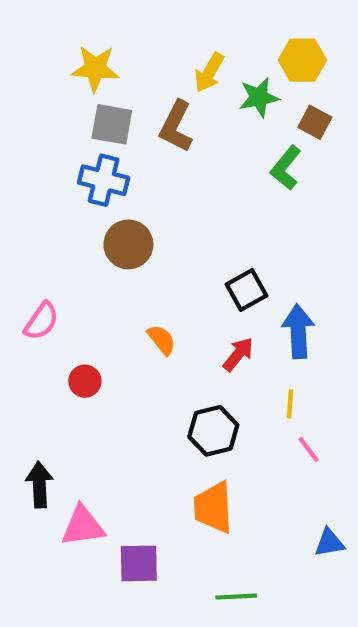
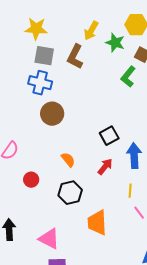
green star: (259, 97) -> (115, 43), turned 30
black hexagon: (213, 431) -> (70, 193), moved
orange trapezoid: (213, 507) -> (97, 223), moved
pink triangle: (83, 526) -> (49, 239), moved, turned 35

